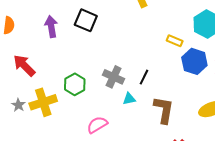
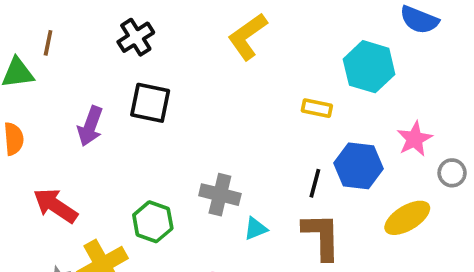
purple arrow: (51, 27) -> (90, 126), turned -140
blue hexagon: (194, 61) -> (358, 166), moved
black line: (144, 77) -> (315, 183), moved

